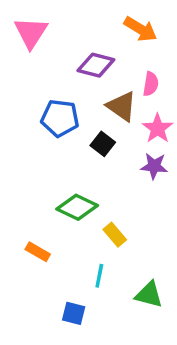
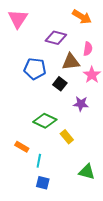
brown triangle: (122, 106) -> (71, 62), turned -42
purple star: (154, 166) -> (81, 104), moved
cyan line: (99, 276) -> (39, 161), moved

